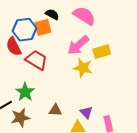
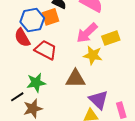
green star: (25, 92) -> (36, 83), turned 30
brown triangle: (55, 110) -> (76, 79), moved, size x1.5
purple triangle: (86, 112) -> (99, 100), size x1.5

